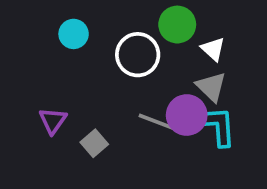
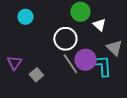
white circle: (138, 55) -> (65, 39), moved
gray triangle: (211, 87) -> (114, 48), moved
gray line: (158, 123) -> (70, 64), turned 35

